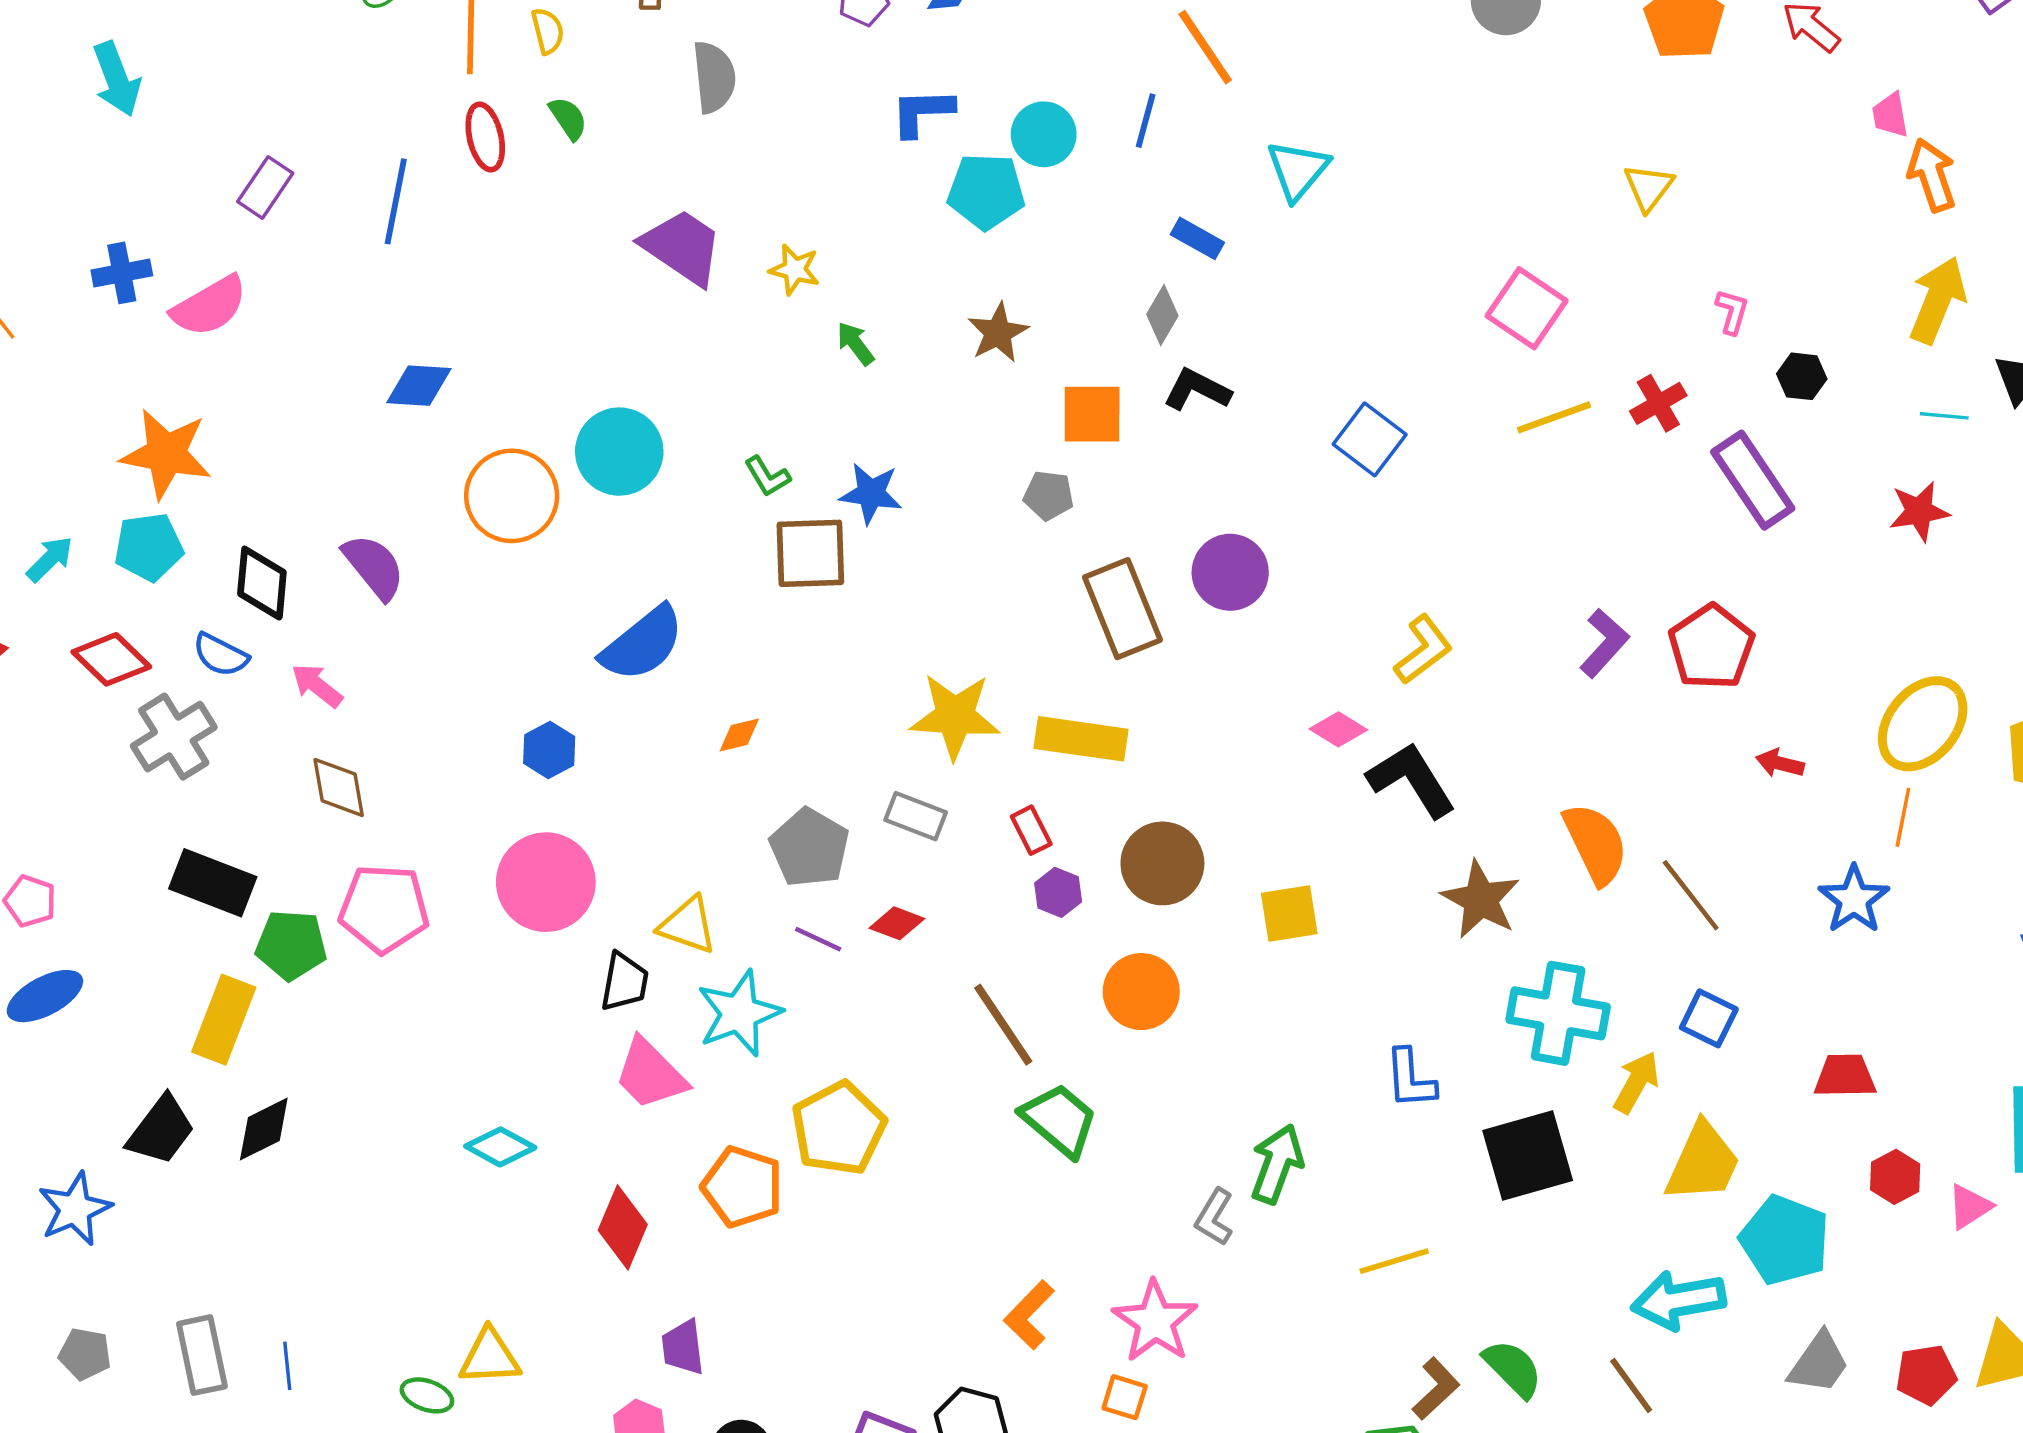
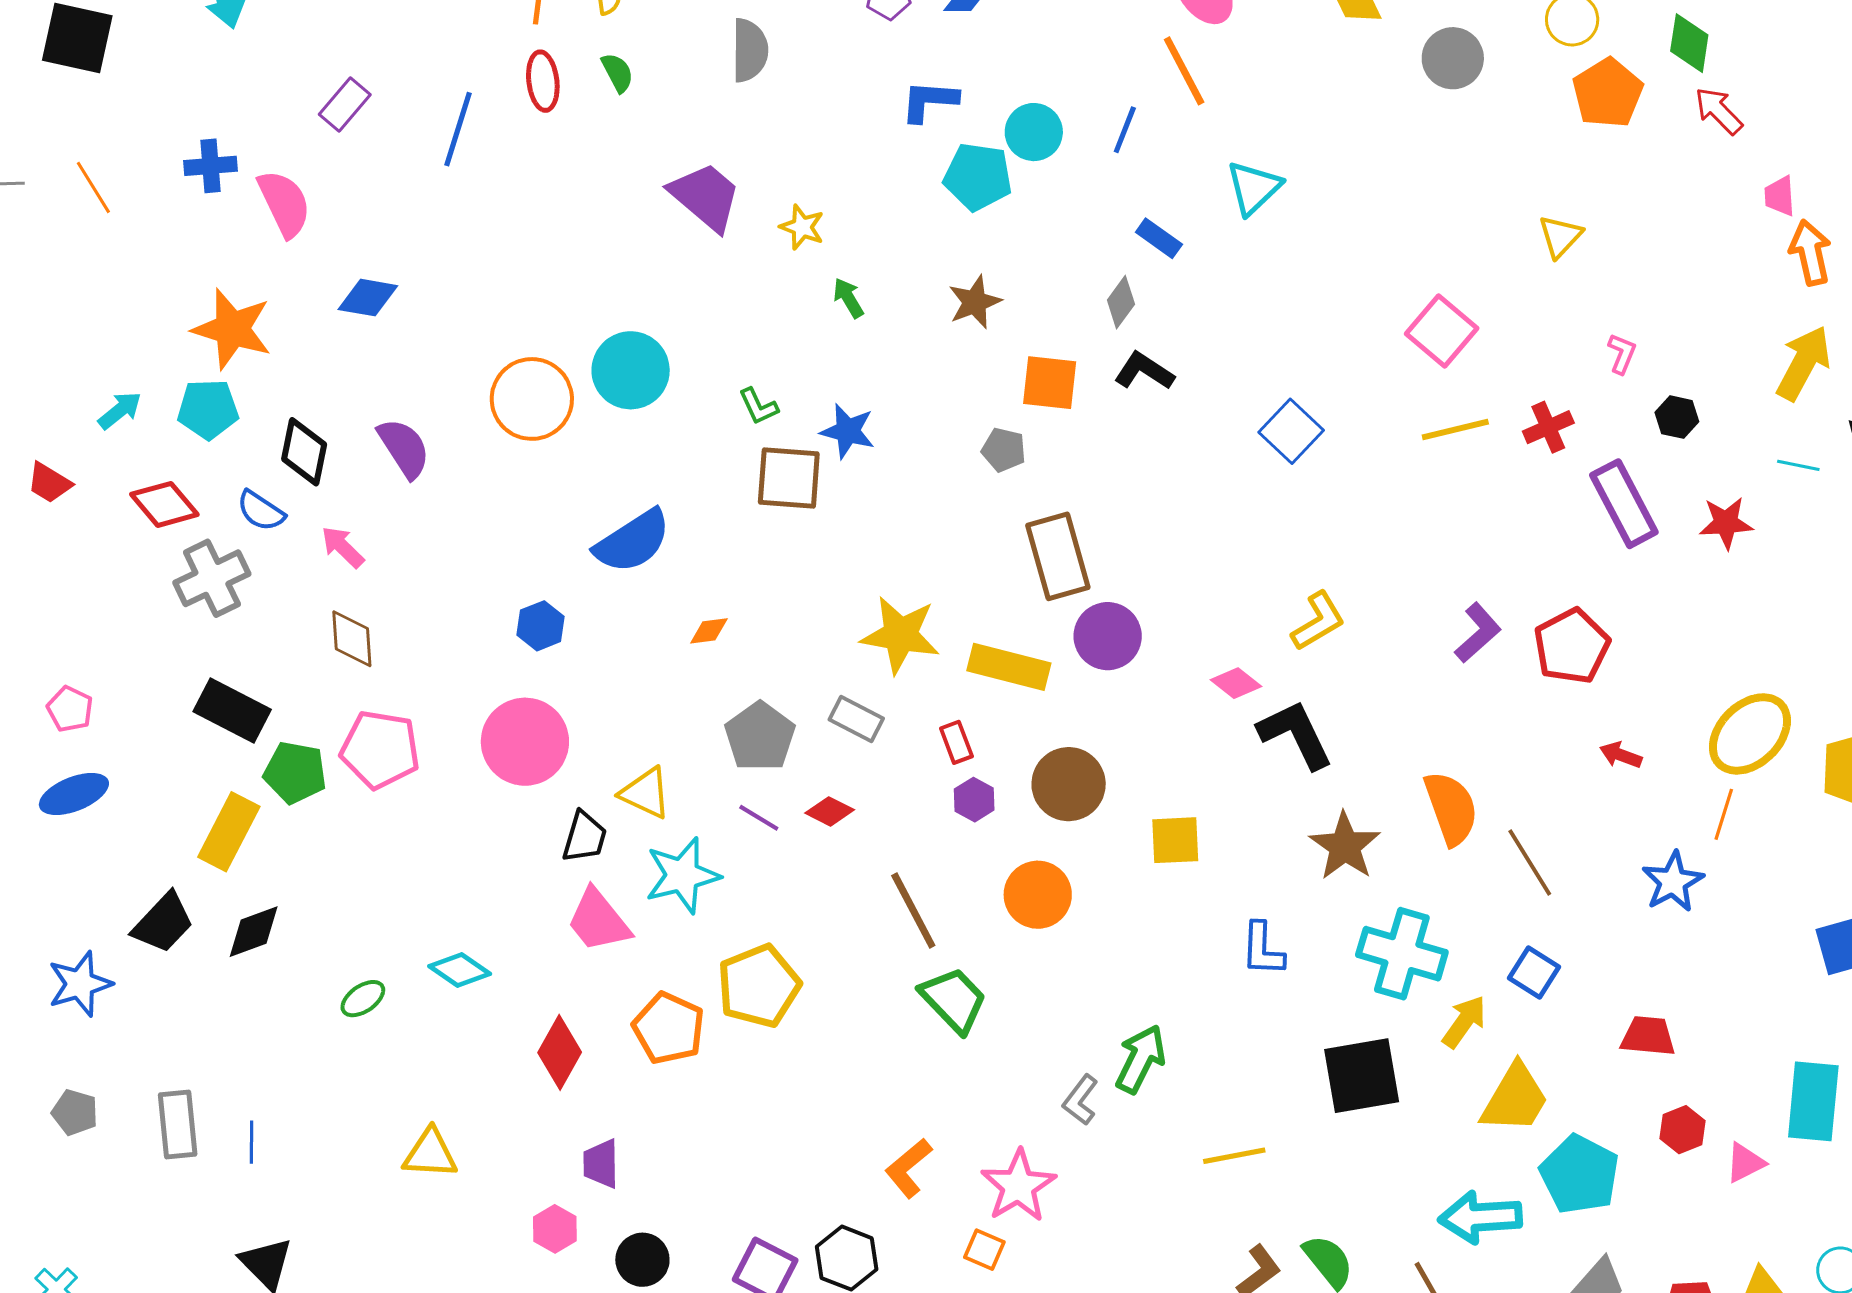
pink semicircle: (209, 306) -> (284, 203), turned -92
blue diamond: (419, 386) -> (368, 298), moved
red star: (1919, 511) -> (1726, 523), moved
purple circle: (1230, 572) -> (1108, 636), moved
blue L-shape: (1410, 1079) -> (1263, 949), moved
green ellipse: (427, 1395) -> (363, 999), moved, turned -60

